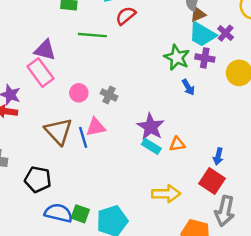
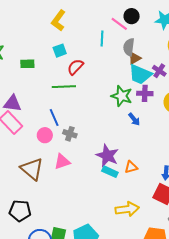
green line: (92, 35) -> (64, 87), moved
blue line: (83, 137) -> (54, 117), moved

